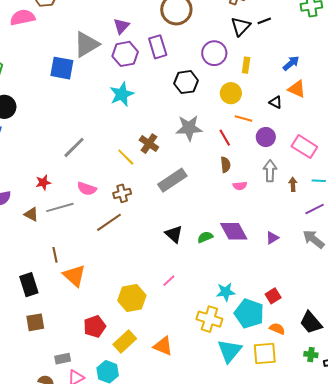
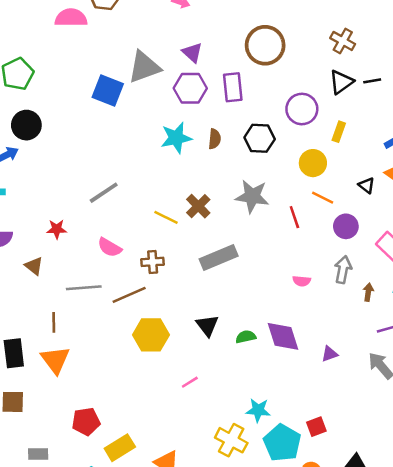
purple triangle: (121, 26) -> (192, 53), turned -42
yellow line: (126, 157) -> (166, 217), turned -30
brown semicircle: (225, 165) -> (215, 139), moved
gray line: (60, 207) -> (84, 288), moved
orange triangle: (74, 276) -> (55, 360), moved
yellow hexagon: (132, 298) -> (151, 335), moved

